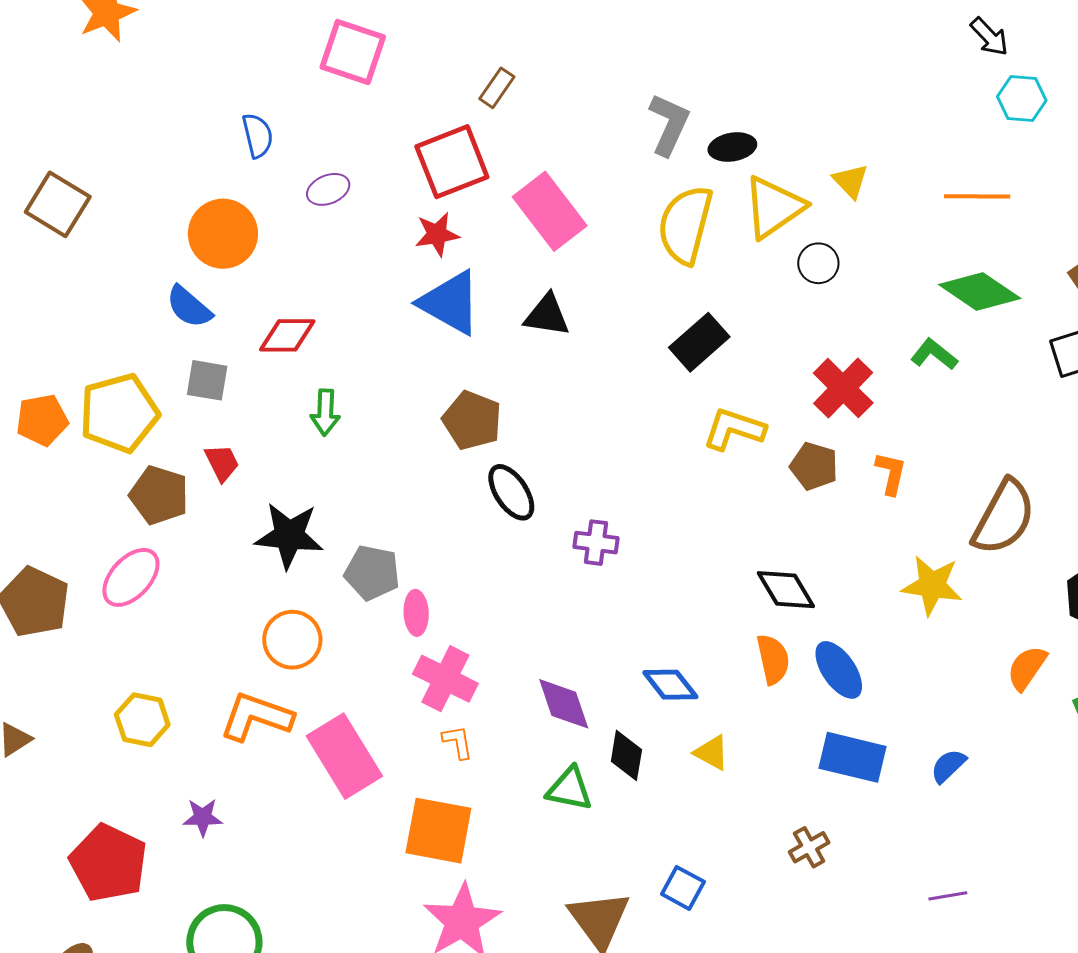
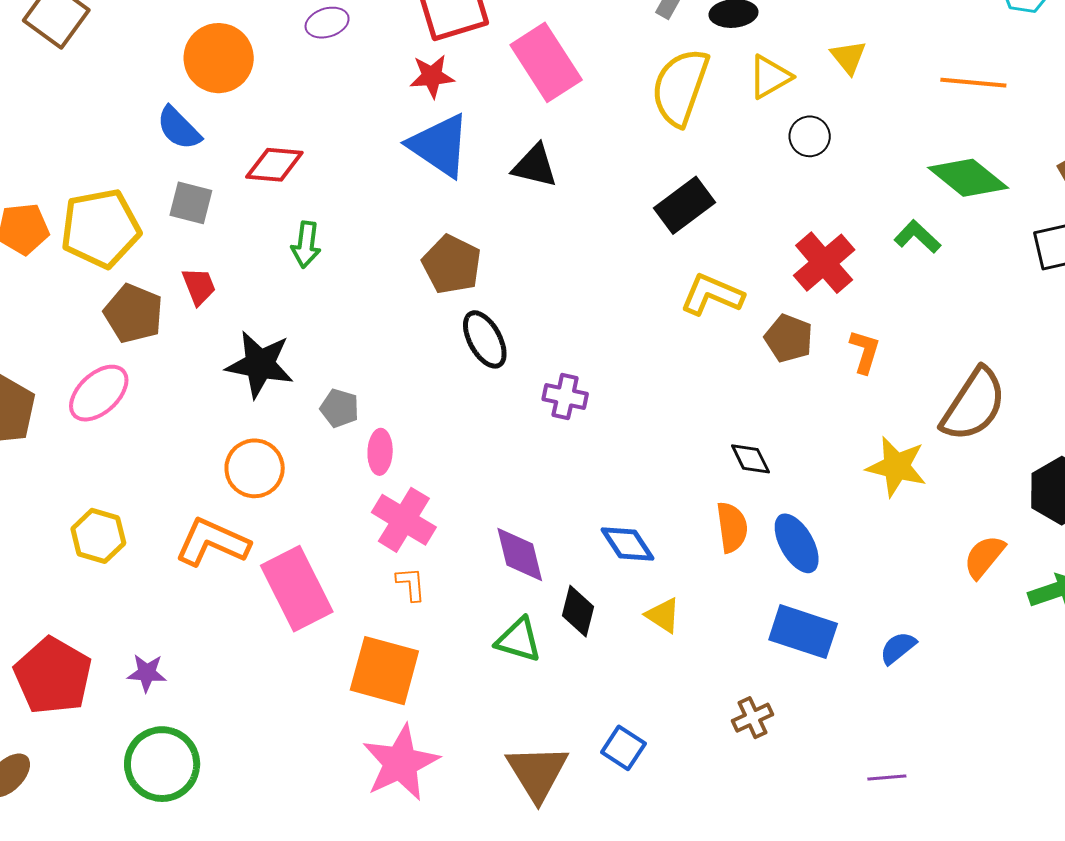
yellow triangle: (774, 207) -> (770, 77), size x0.7
gray pentagon: (372, 573) -> (340, 408), size x0.7
black diamond: (786, 590) -> (750, 459), size x0.7
purple star: (203, 817) -> (147, 673), moved

